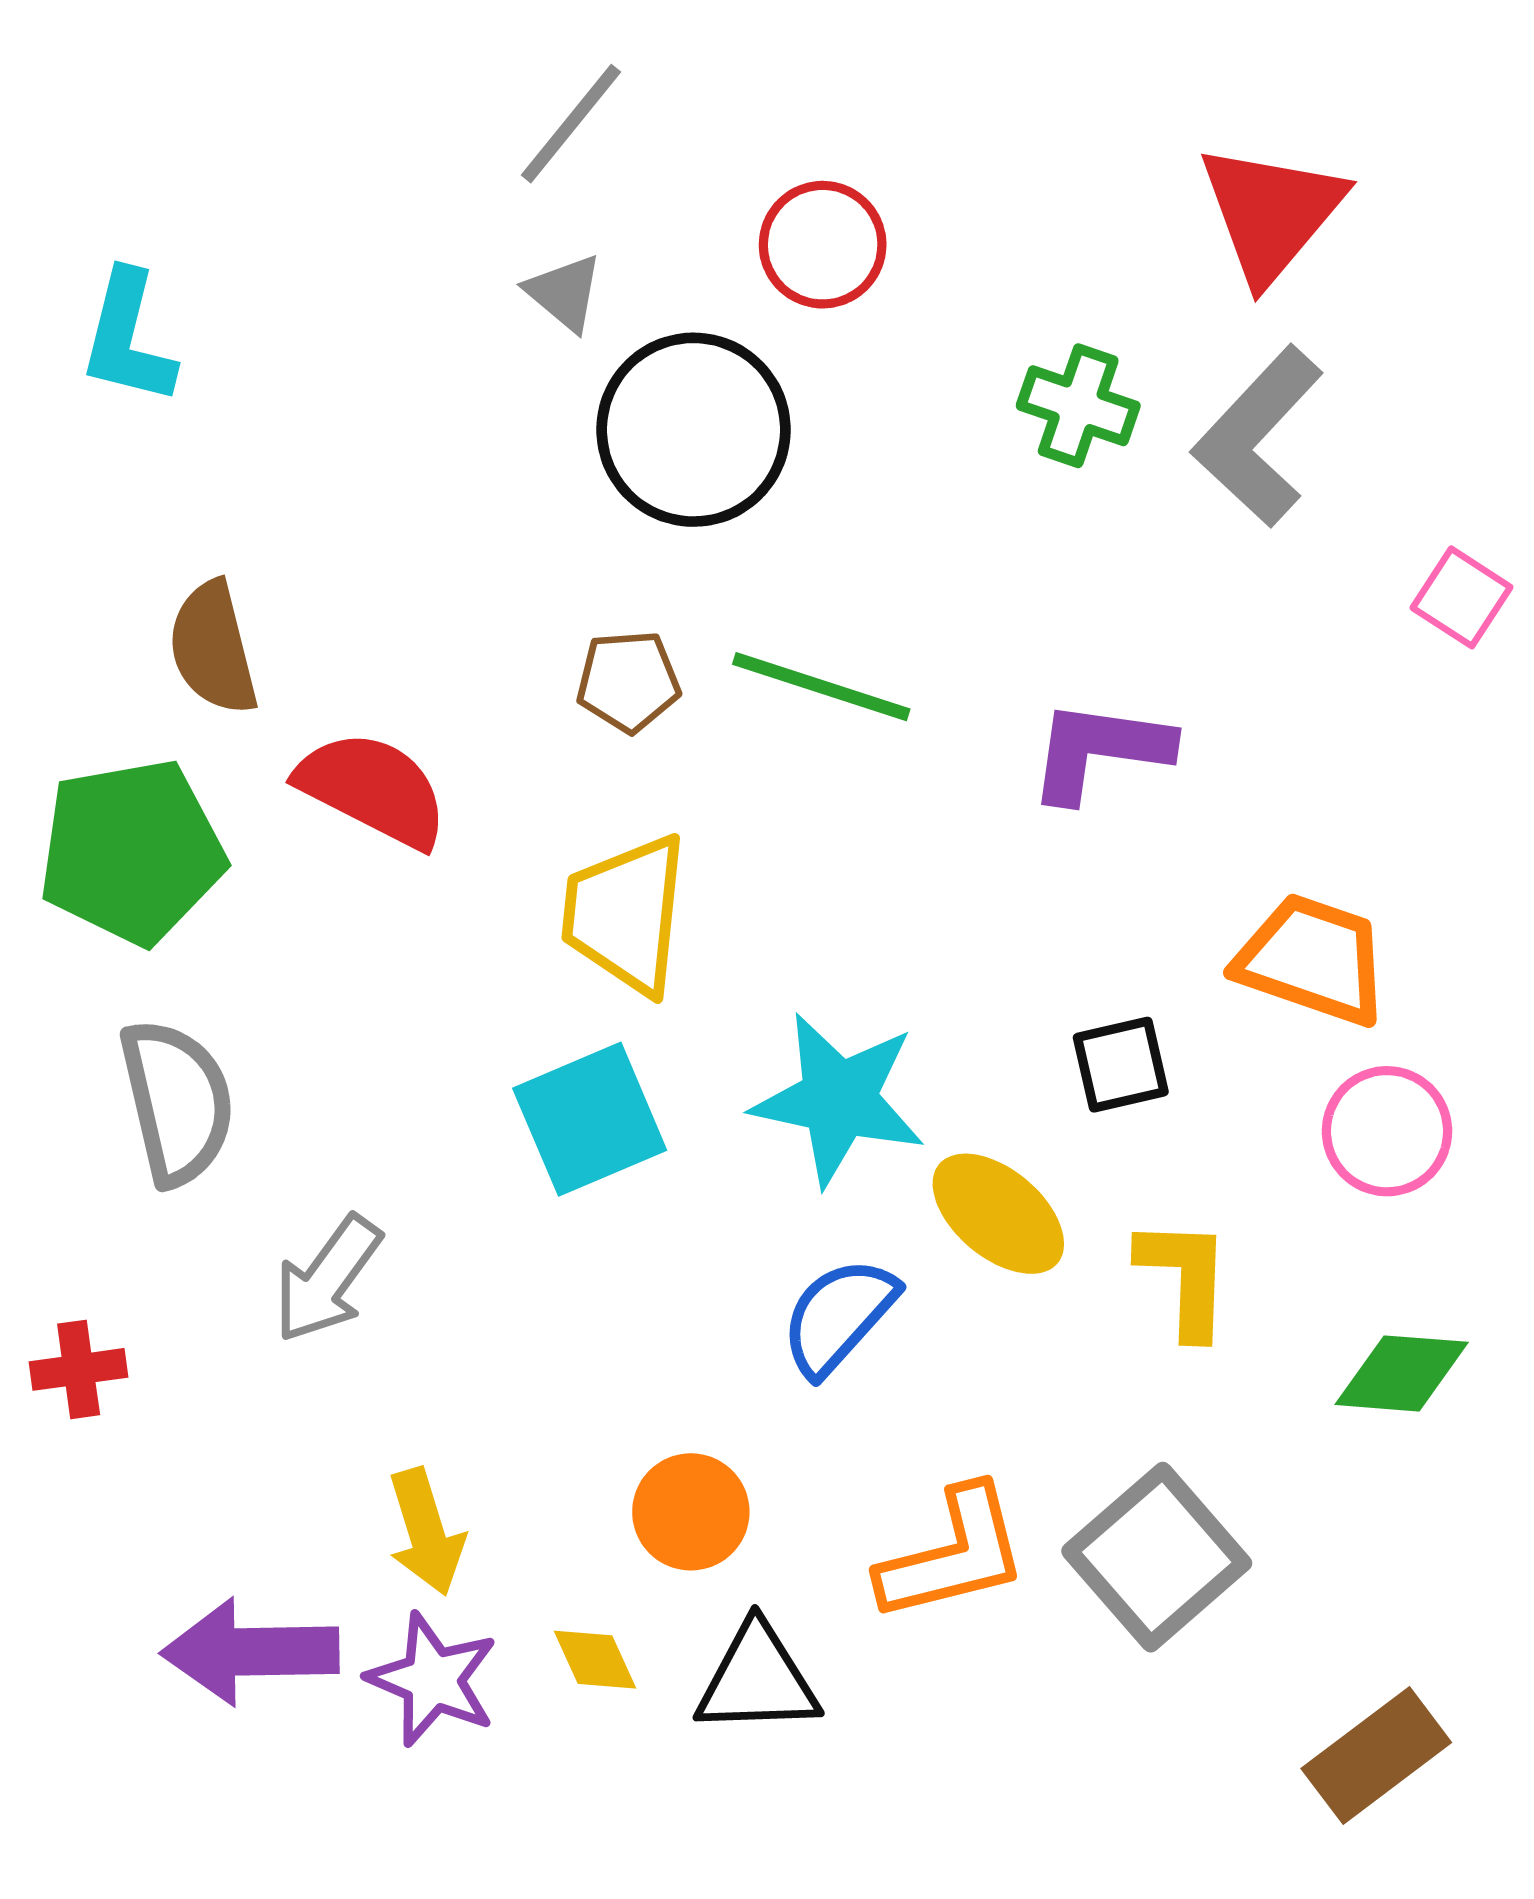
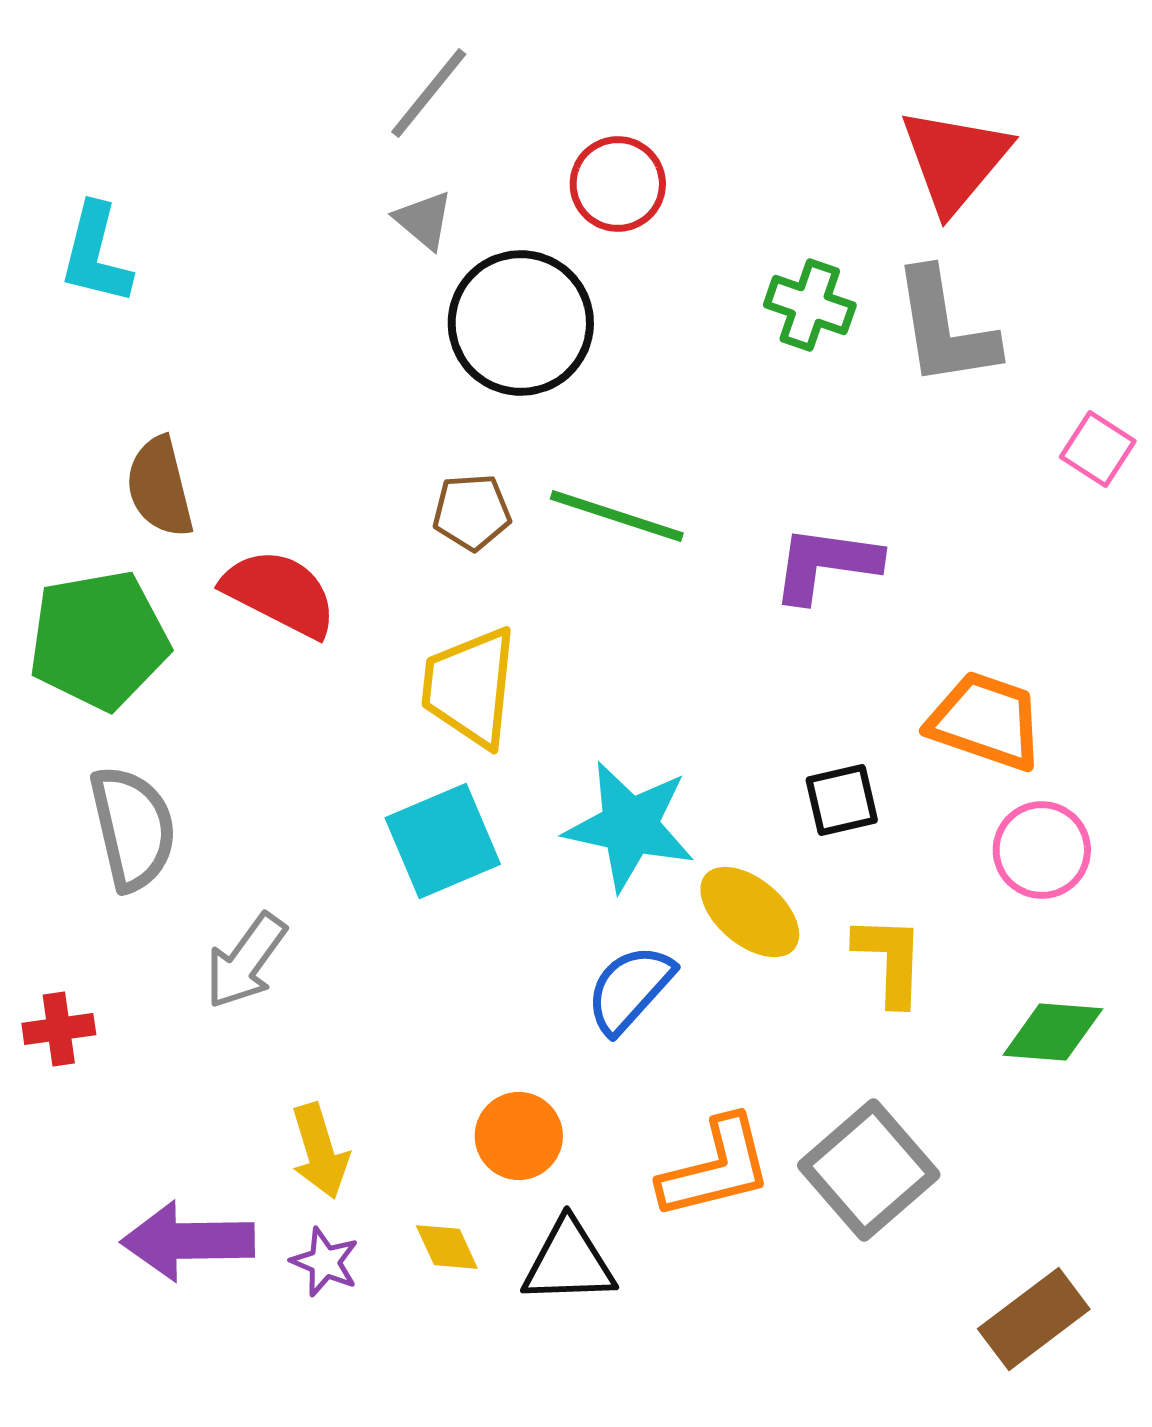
gray L-shape: (1258, 436) -> (945, 328), turned -52
purple star: (433, 1680) -> (325, 1262), size x0.7

